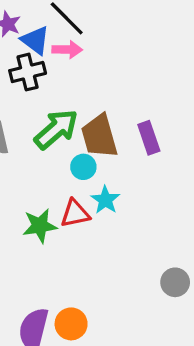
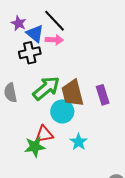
cyan circle: (83, 167) -> (62, 111), size x1.5
cyan star: (105, 200) -> (79, 142), moved
red triangle: (75, 213) -> (44, 134), moved

